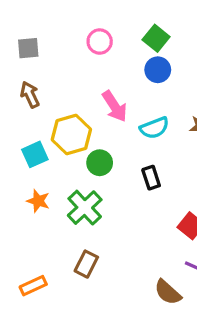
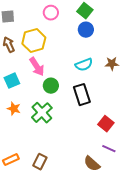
pink arrow: (115, 106) -> (37, 67), moved
yellow hexagon: (71, 135) -> (34, 41), moved
black rectangle: (151, 178) -> (82, 95), size x1.5
brown rectangle: (86, 264) -> (40, 162), moved

